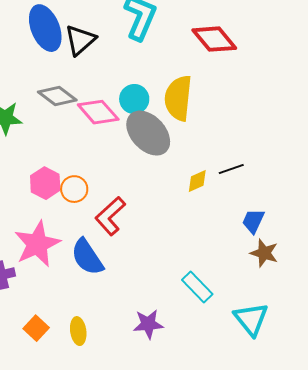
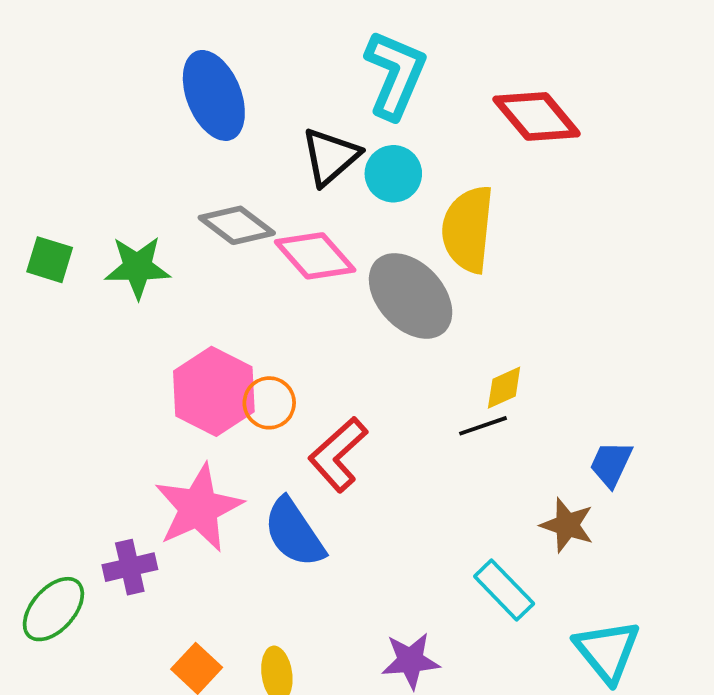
black triangle: (80, 40) -> (330, 157), moved
cyan circle: (134, 99) -> (393, 174), moved
black line: (231, 169) -> (483, 426), moved
pink hexagon: (45, 183) -> (214, 391), size x1.4
brown star: (264, 253) -> (567, 525), moved

